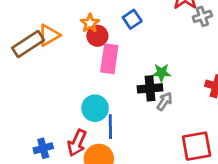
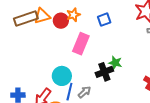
red circle: (97, 36) -> (61, 21), moved
black cross: (150, 88) -> (104, 72), turned -30
gray arrow: (165, 101) -> (84, 92), moved

